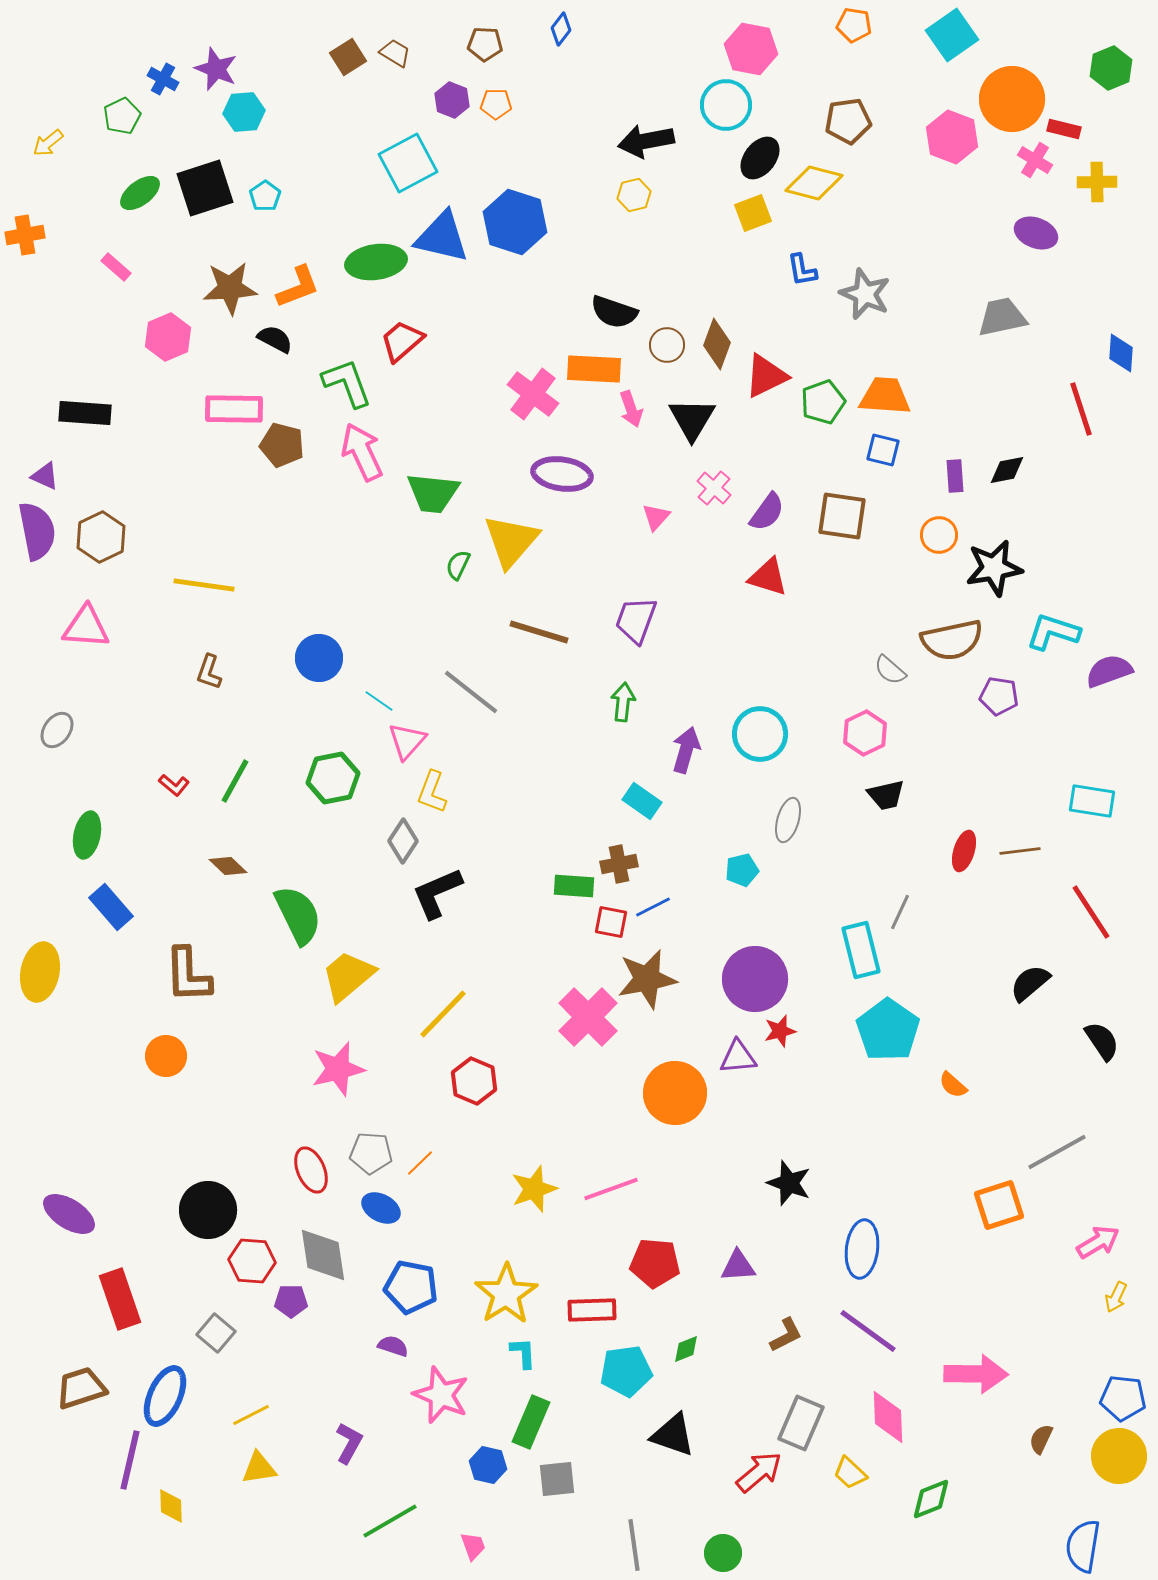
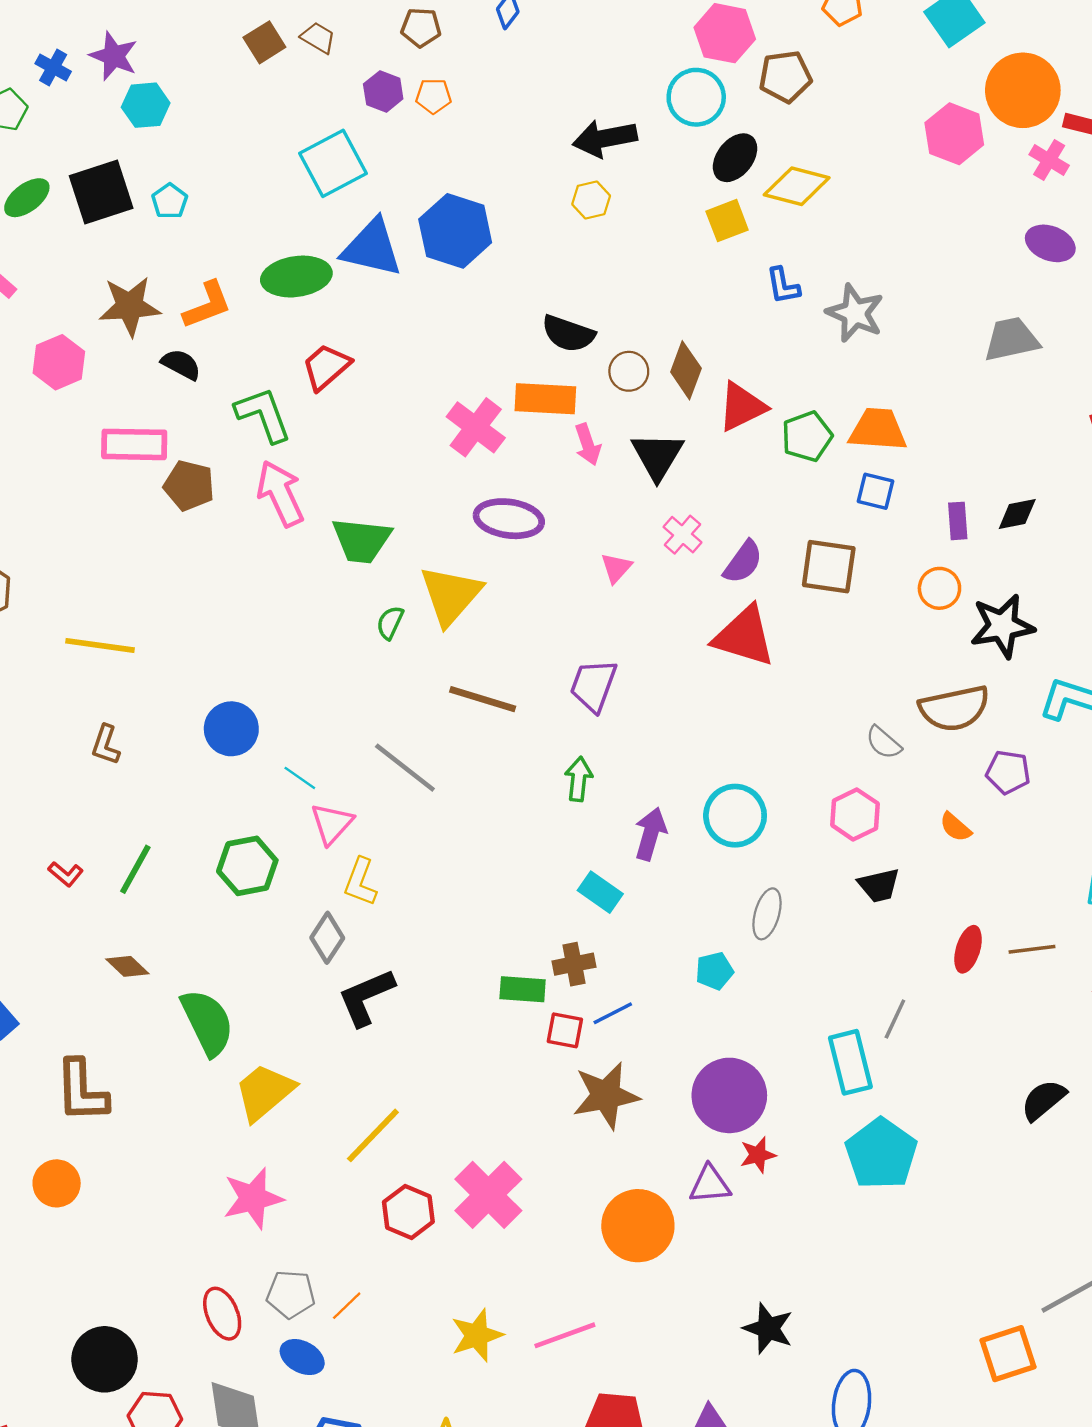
brown pentagon: (848, 121) -> (785, 77), moved
red triangle: (768, 577) -> (744, 636), size x1.4
pink cross: (588, 1017) -> (488, 1195), moved
orange semicircle: (953, 1085) -> (955, 827), moved

